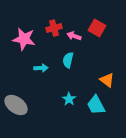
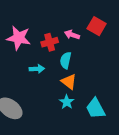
red cross: (54, 28) -> (50, 42), moved
orange triangle: (107, 80) -> (69, 82), moved

